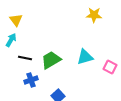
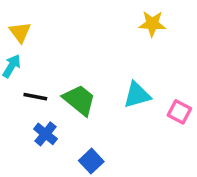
green trapezoid: (51, 60) -> (79, 100), turned 70
blue cross: (31, 80) -> (45, 134), turned -32

